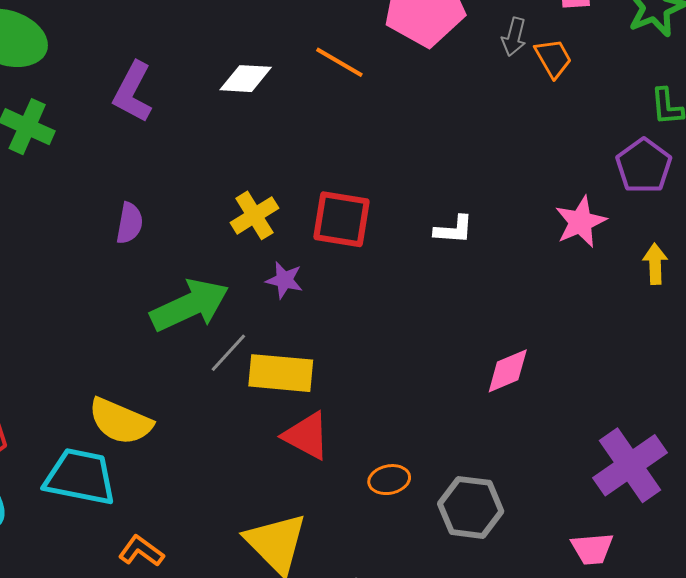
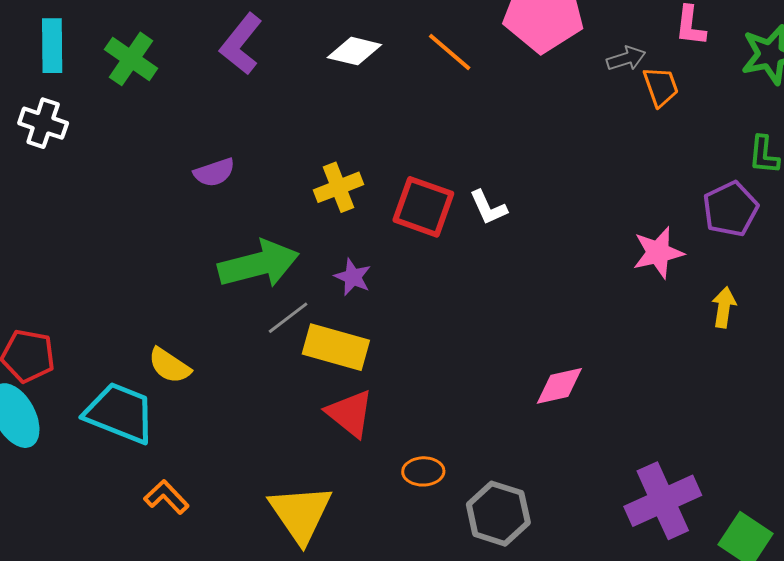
gray arrow: (514, 37) -> (626, 58), turned -132
purple semicircle: (130, 223) -> (214, 172), turned 51
white L-shape: (454, 230) -> (488, 208), moved, turned 51
purple star: (284, 280) -> (353, 277), moved
yellow semicircle: (120, 421) -> (169, 366), size x0.7

